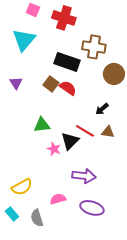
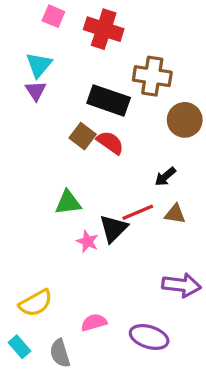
cyan triangle: (24, 40) -> (39, 65), size x0.7
purple triangle: (16, 83) -> (36, 91), moved
red line: (85, 131) -> (138, 212), turned -54
purple arrow: (84, 176) -> (181, 285), moved

